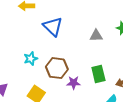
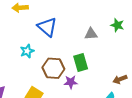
cyan star: (31, 59) -> (27, 51), moved
green rectangle: (98, 74) -> (81, 63), moved

